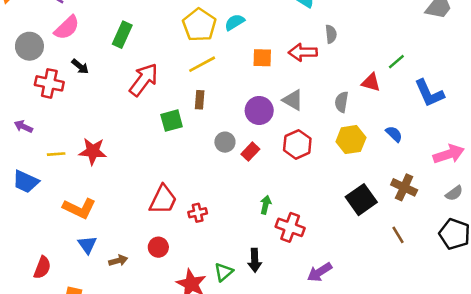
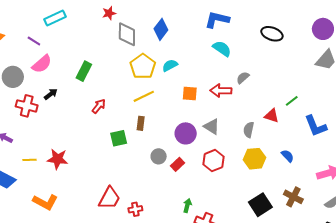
gray semicircle: (331, 34) -> (243, 78), turned -128
black arrow: (80, 66) -> (51, 94), turned -80
red arrow: (144, 80) -> (99, 106), size x0.6

